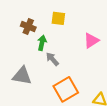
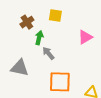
brown cross: (28, 27) -> (27, 22), turned 32
orange square: (66, 89) -> (60, 82), turned 30

